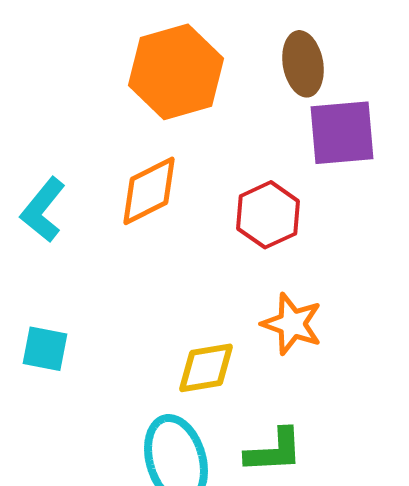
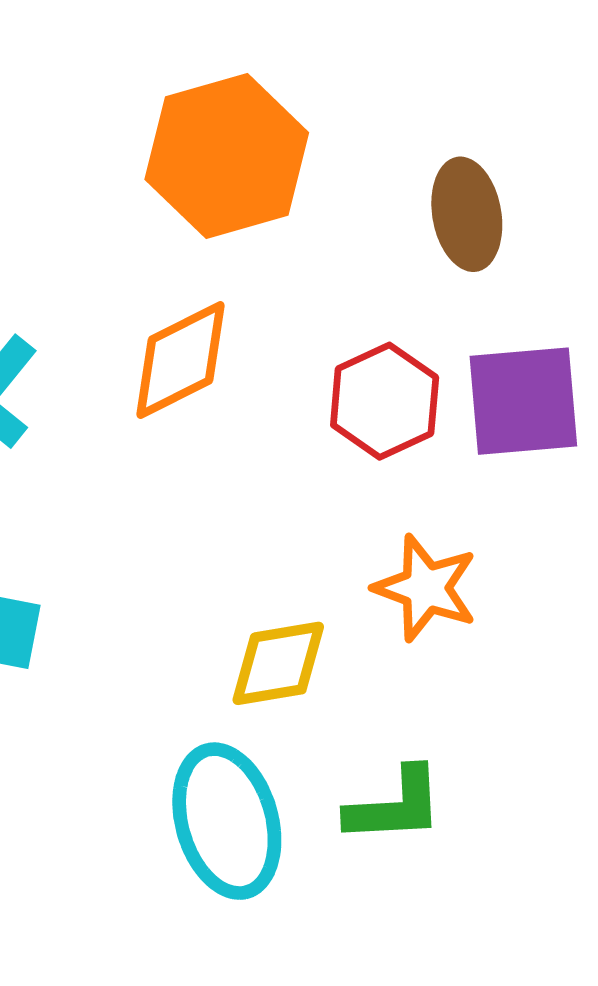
brown ellipse: (303, 64) -> (467, 214), moved
purple square: (342, 133) -> (523, 401), moved

